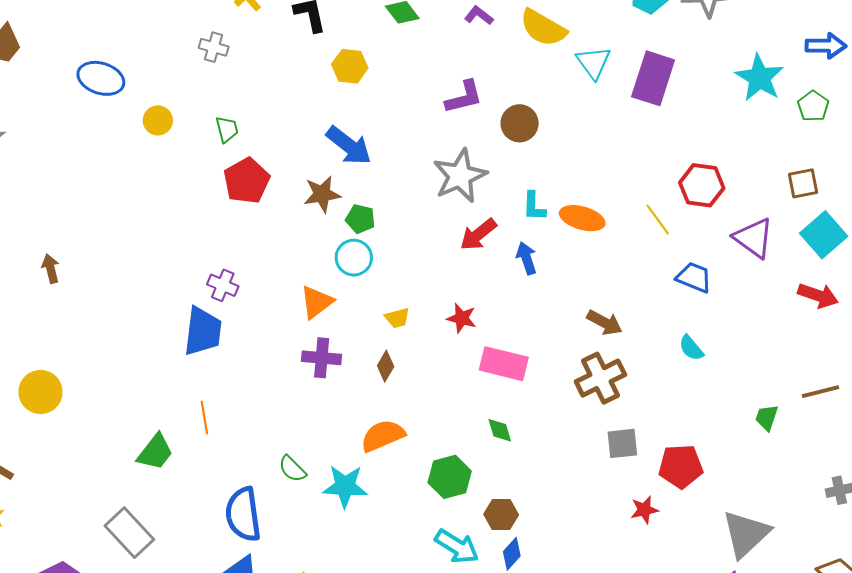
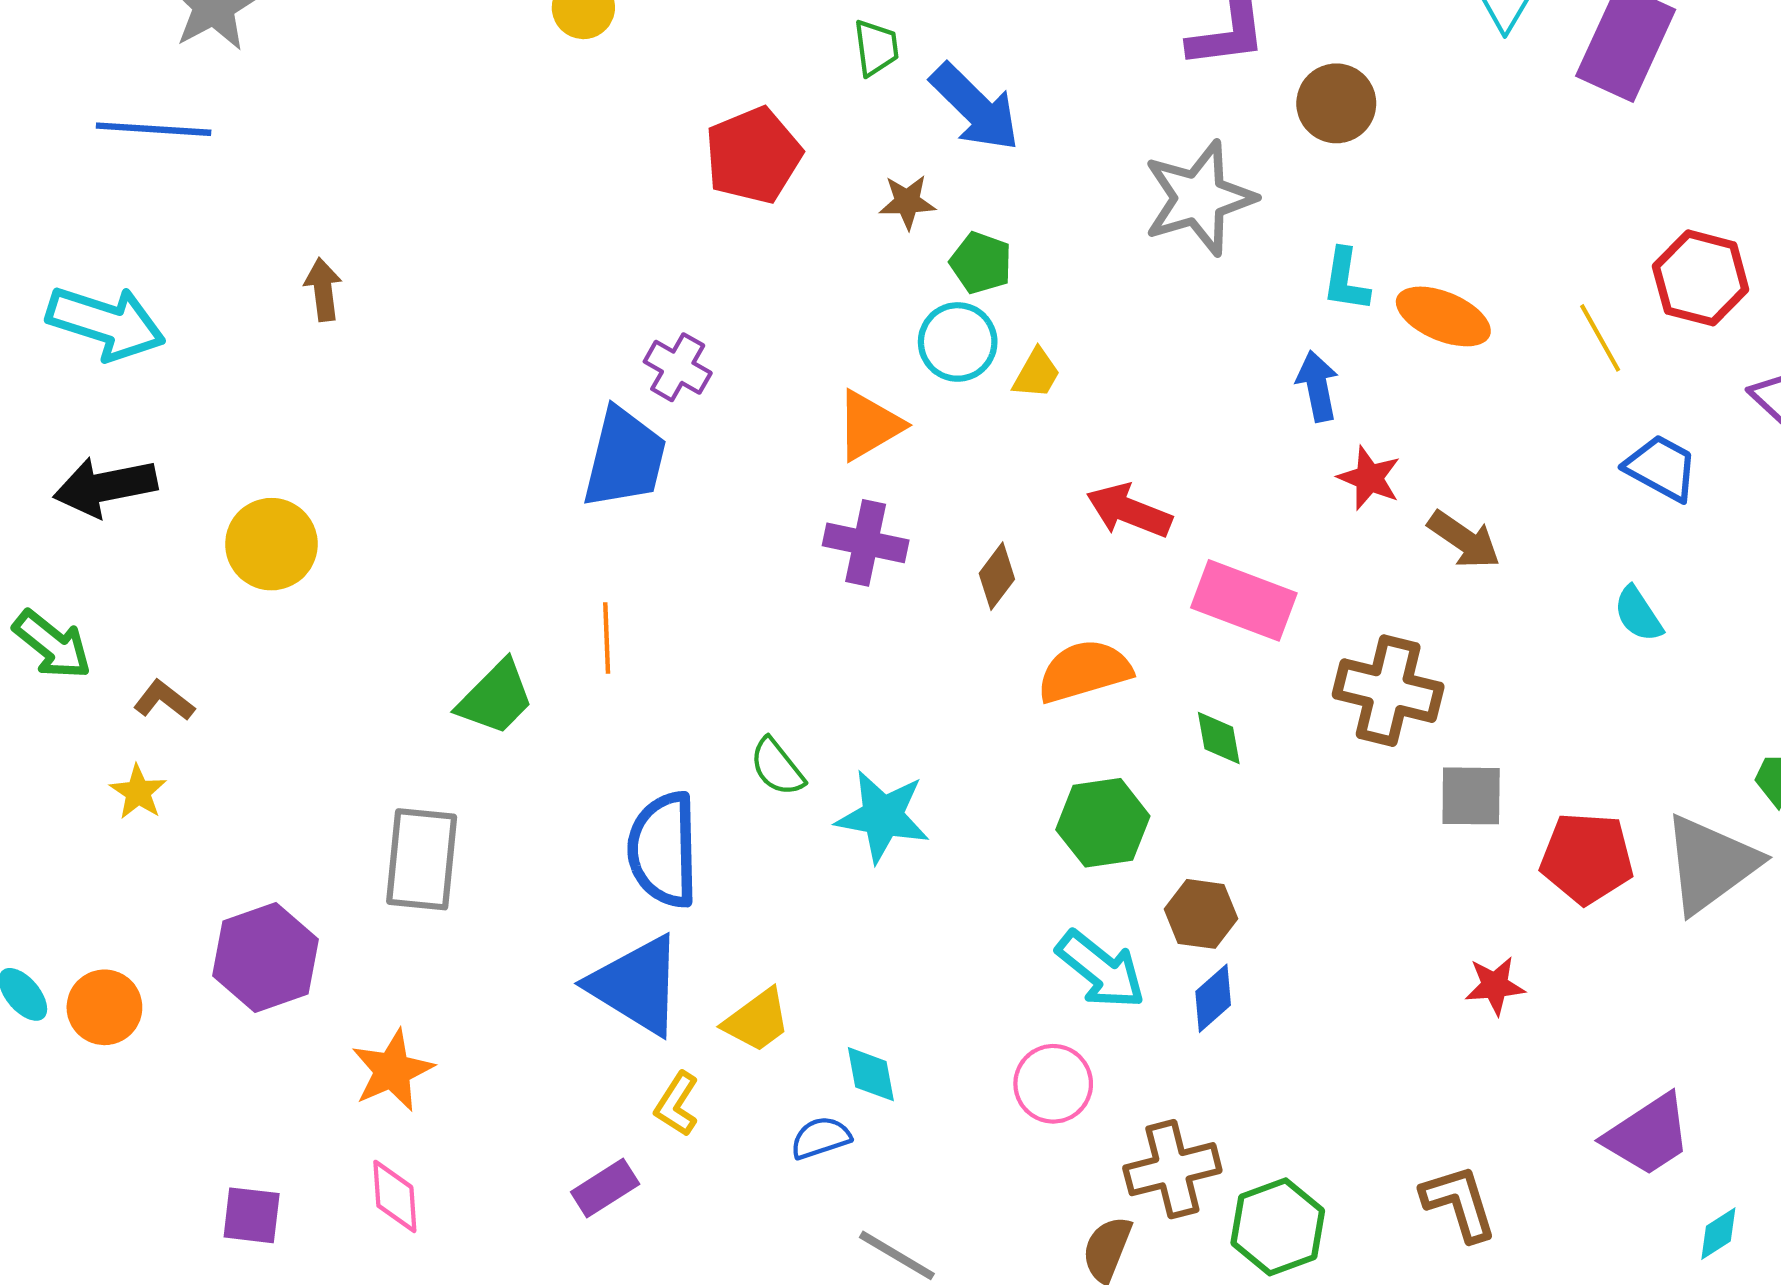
green trapezoid: (227, 129) -> (876, 48), moved
brown star: (322, 194) -> (907, 202), size x0.7
red arrow: (478, 234) -> (1129, 511), moved, turned 54
yellow trapezoid: (397, 318) -> (1036, 374), moved, turned -52
red star: (462, 318) -> (1369, 478), moved
brown cross: (600, 378) -> (1388, 691), moved, turned 33
orange semicircle: (383, 436) -> (1084, 671), moved
red star: (644, 510) -> (1495, 986), moved
gray rectangle: (129, 533) -> (422, 859), turned 42
gray triangle: (746, 534) -> (1710, 864), moved

